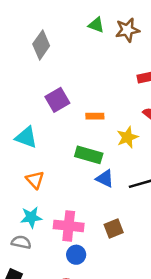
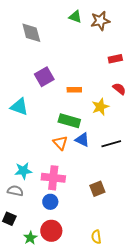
gray diamond: (41, 45) -> (31, 33), turned -50
orange triangle: (35, 180) -> (60, 143), moved
brown square: (114, 228) -> (97, 189), moved
blue circle: (76, 255) -> (50, 202), moved

